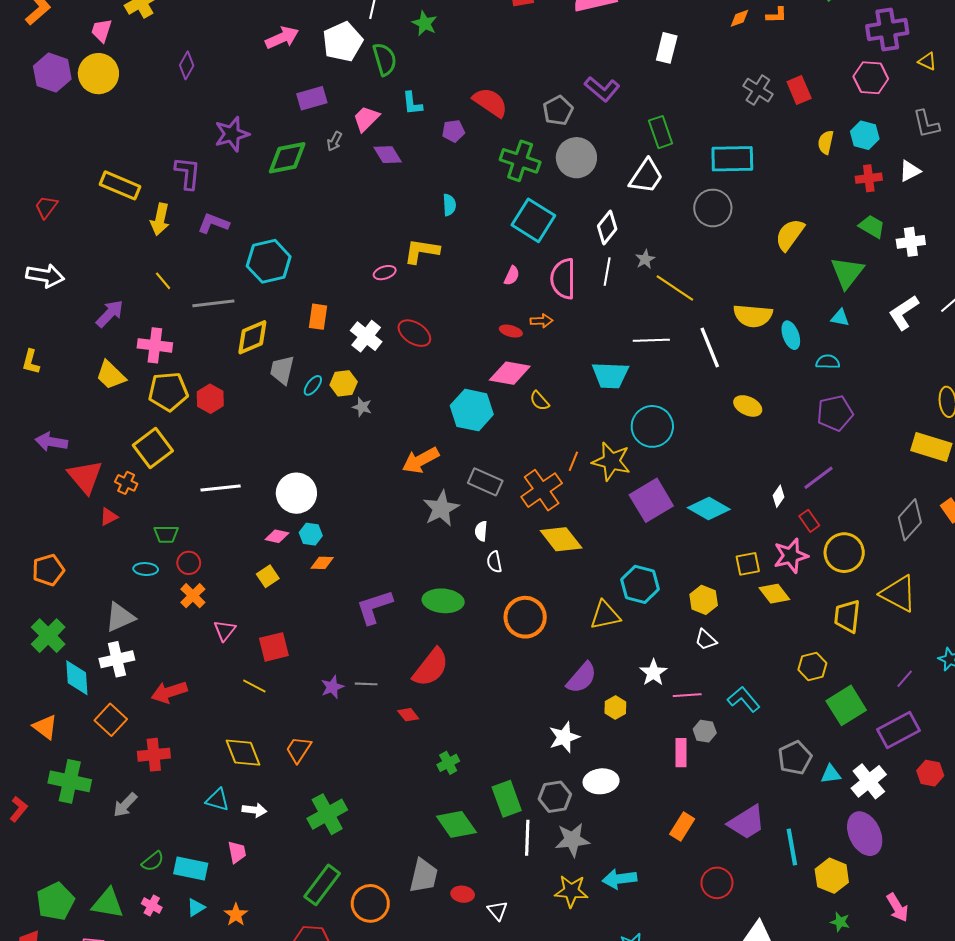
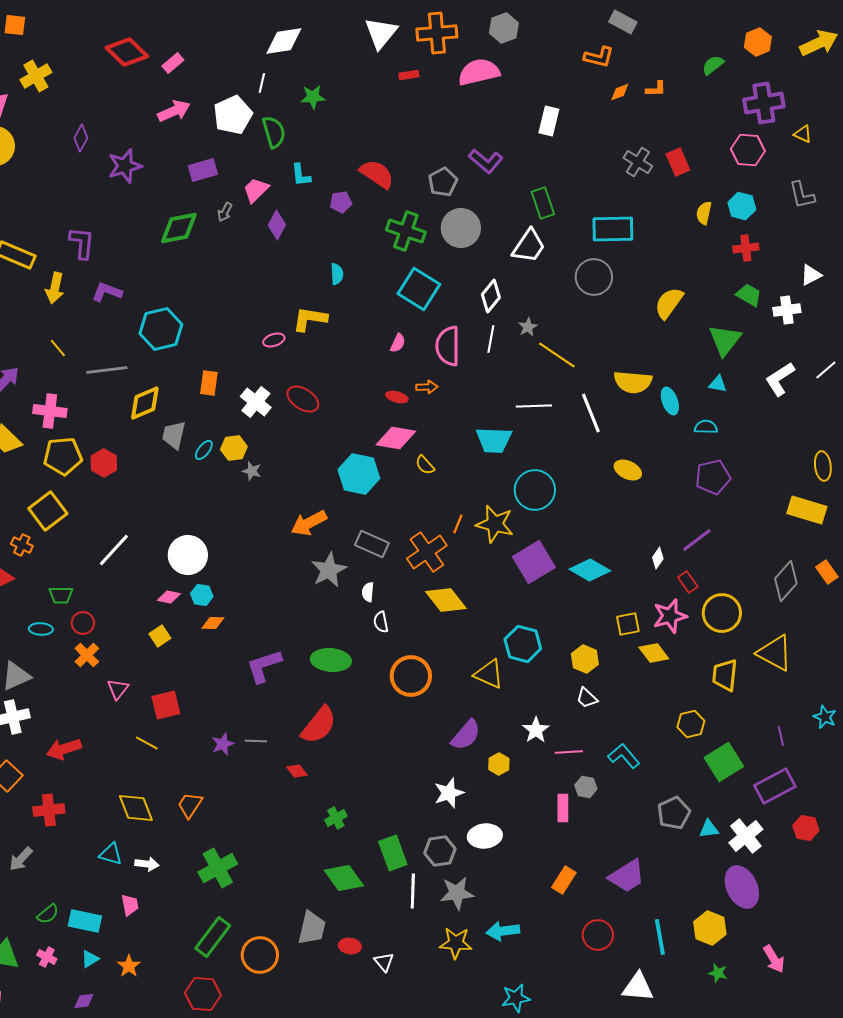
green star: (425, 23) -> (313, 97), turned -30
purple star: (232, 134) -> (125, 166), moved
purple diamond: (388, 155) -> (277, 225), turned 60
white triangle: (910, 171) -> (811, 275), moved
white line: (221, 488) -> (114, 550), turned -42
yellow triangle: (605, 615) -> (489, 674), turned 36
purple line: (905, 679) -> (781, 736), turned -54
cyan line: (792, 847) -> (660, 937), moved

